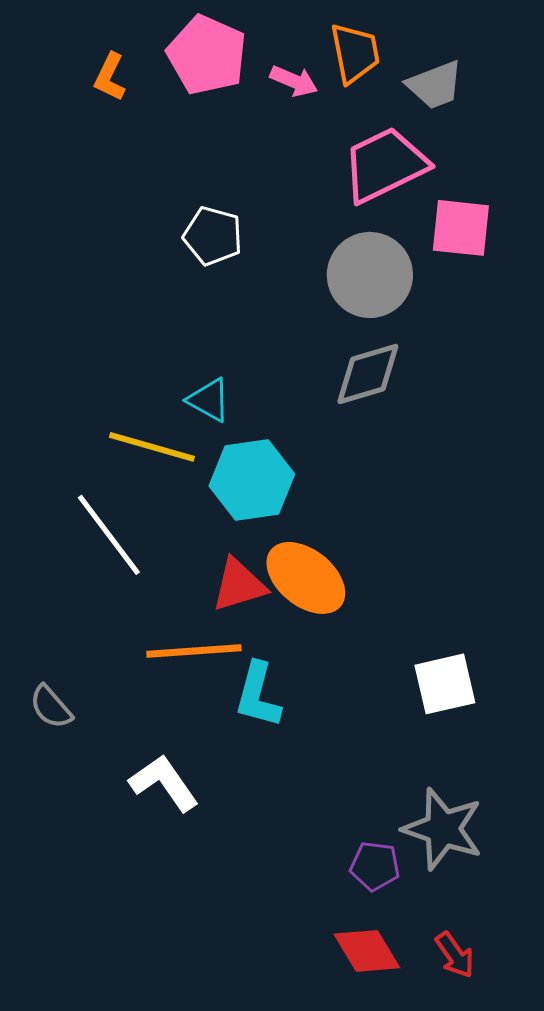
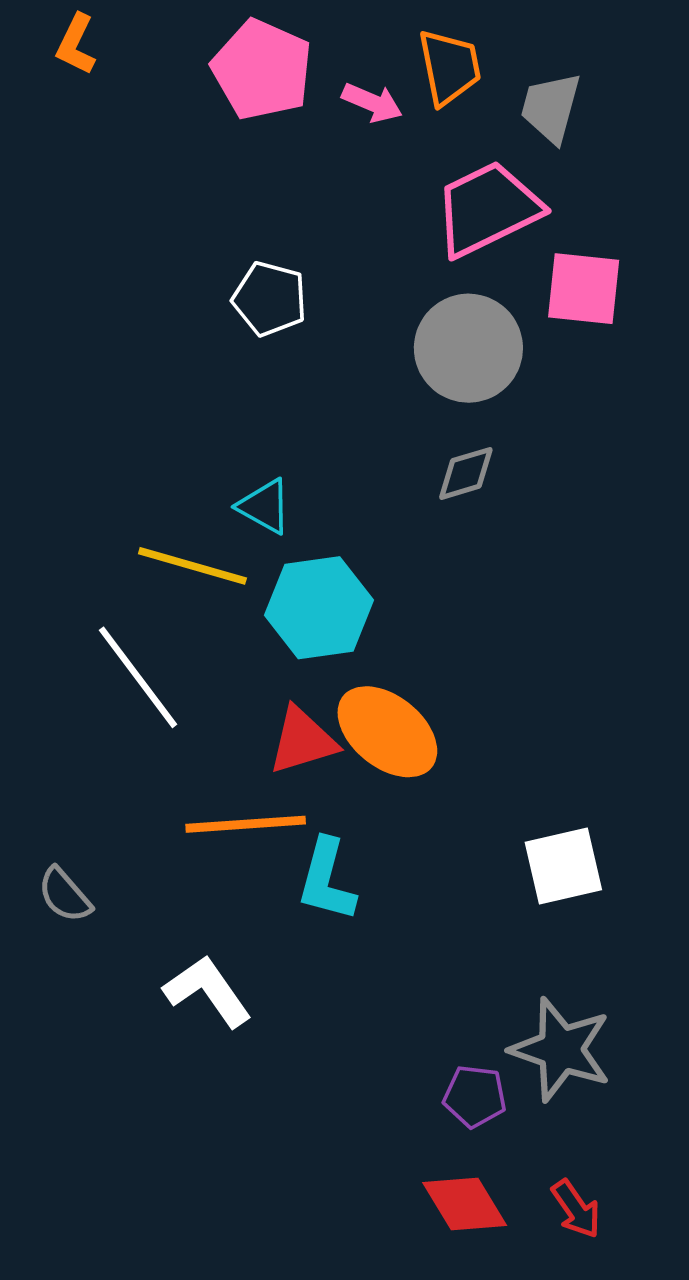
orange L-shape: (110, 77) -> (76, 44), moved
gray trapezoid: (435, 85) -> (551, 108), turned 126
gray diamond: (368, 374) -> (466, 473), size x0.7

